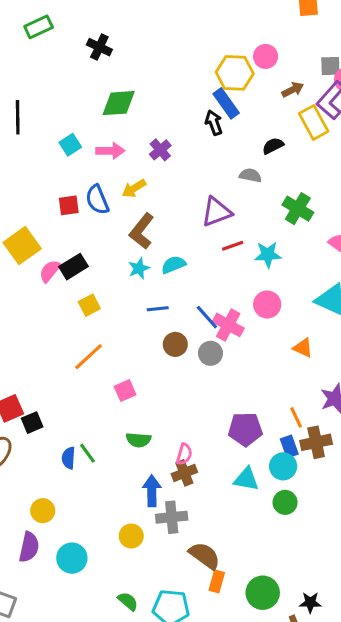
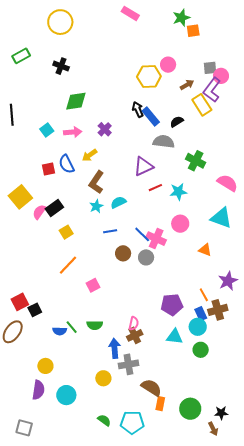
blue rectangle: (226, 103) -> (151, 117), moved
gray semicircle: (250, 175) -> (164, 142), size x1.5
green semicircle: (138, 440) -> (95, 325), moved
blue semicircle: (68, 458) -> (60, 331), turned -88

